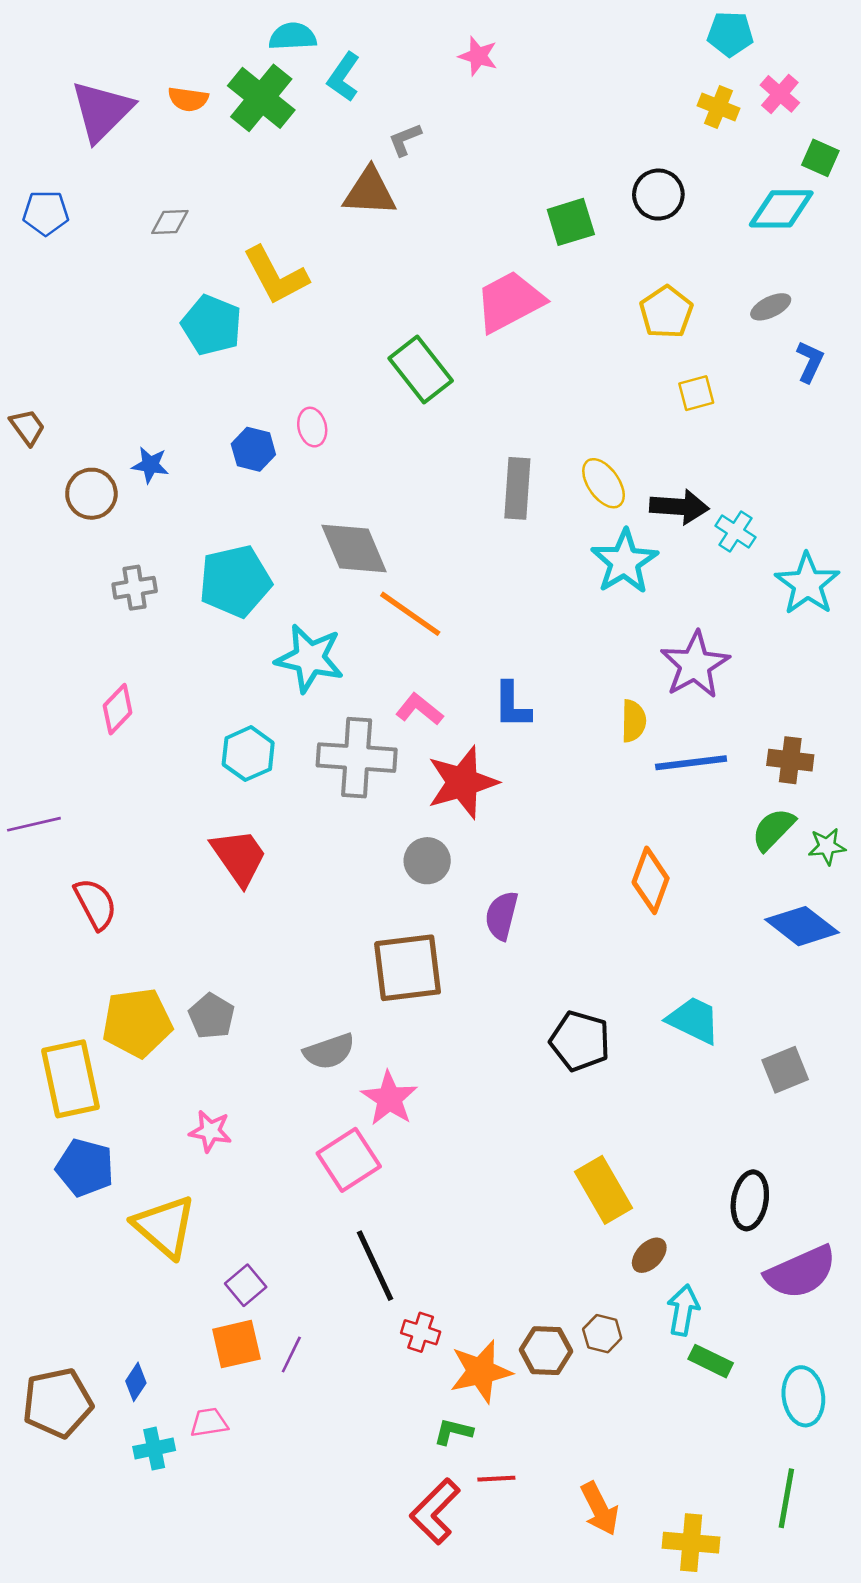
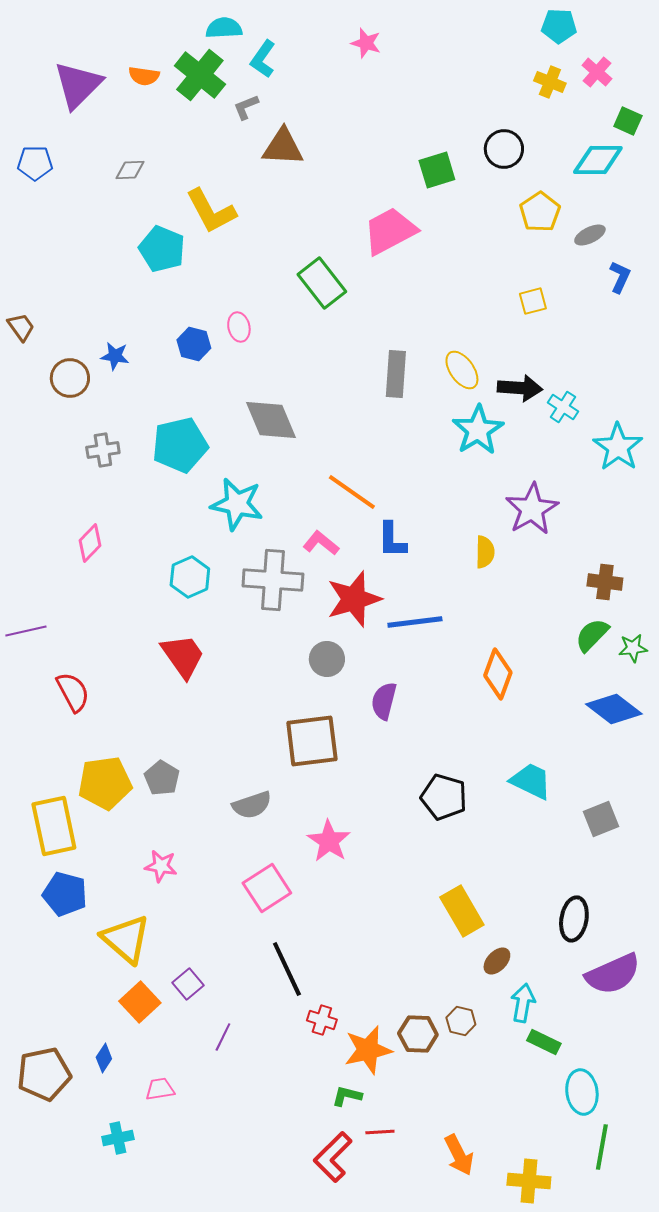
gray L-shape: (405, 140) -> (246, 107), moved
yellow pentagon: (666, 312) -> (540, 212), moved
orange line: (410, 614) -> (352, 492), moved
blue line: (691, 763) -> (415, 622), moved
pink star: (389, 1098) -> (329, 841), moved
orange square: (236, 1344) -> (140, 1002), moved, turned -30
cyan ellipse: (803, 1396) -> (582, 1092), moved
cyan cross: (154, 1449) -> (118, 1138), moved

